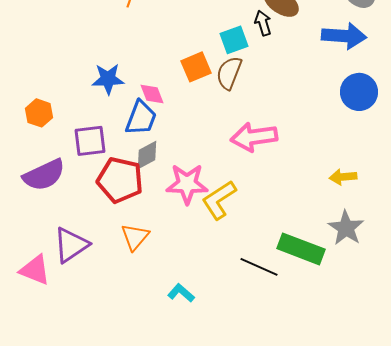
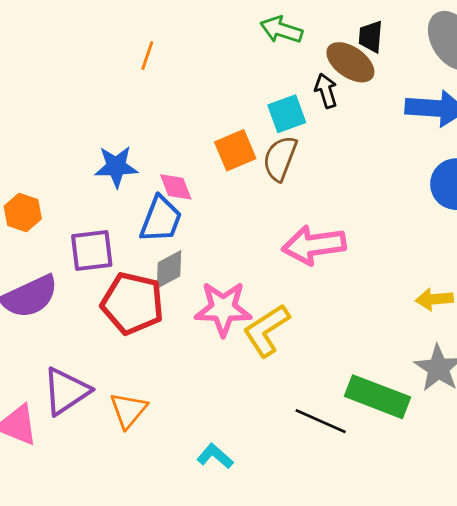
orange triangle: (135, 237) -> (128, 410), moved

